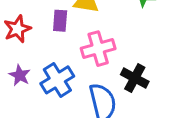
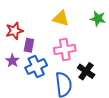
purple rectangle: (60, 21) -> (29, 45), moved

